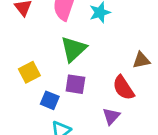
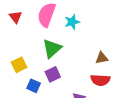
purple square: (75, 84) -> (53, 74), turned -35
red semicircle: (123, 88) -> (100, 80), moved, turned -54

